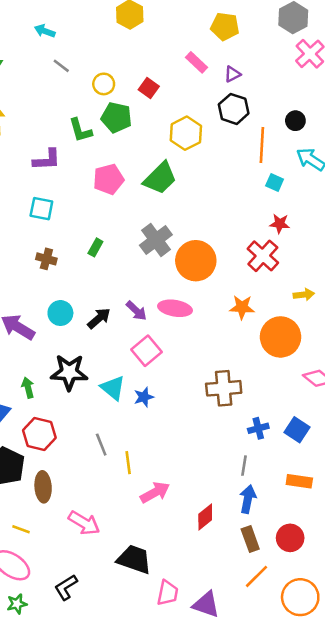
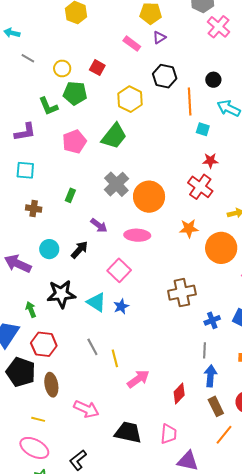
purple triangle: (232, 74) -> (159, 37), moved
purple arrow: (136, 311) -> (99, 225), moved
pink trapezoid: (168, 593) -> (169, 434), moved

